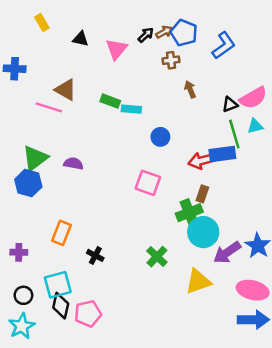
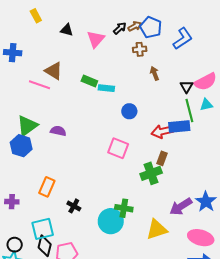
black triangle: (230, 104) -> (186, 87), turned -40
cyan circle: (203, 232) -> (111, 221), moved
green cross: (157, 257) -> (124, 208), turned -36
black circle: (23, 295) -> (15, 245), moved

